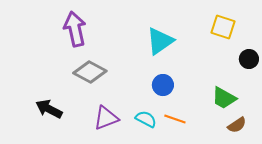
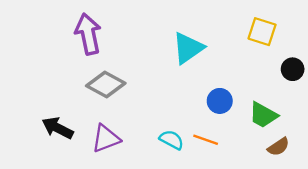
blue circle: (163, 85) -> (220, 101), moved
purple triangle: (106, 118) -> (106, 139), moved

